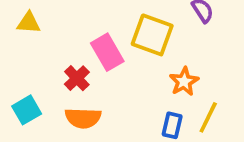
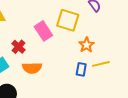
red cross: (77, 78) -> (18, 47), moved
yellow line: (208, 117) -> (101, 64), turned 54

